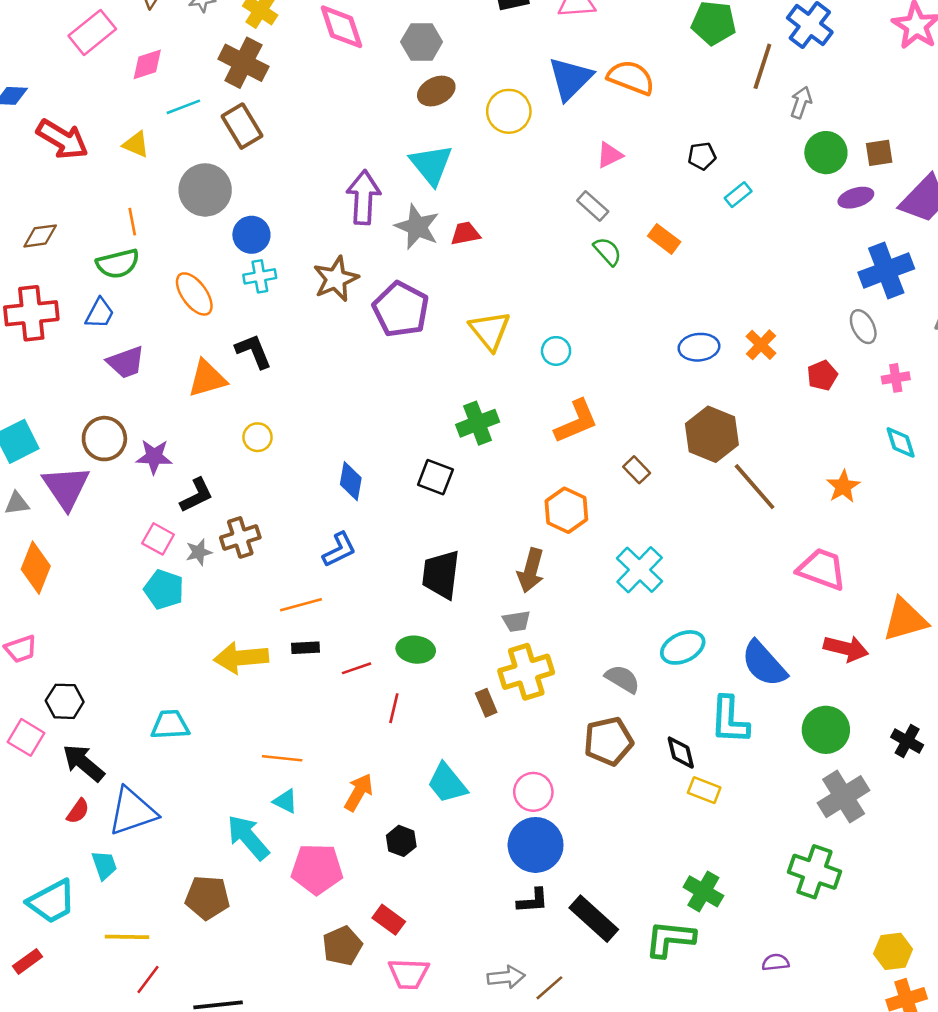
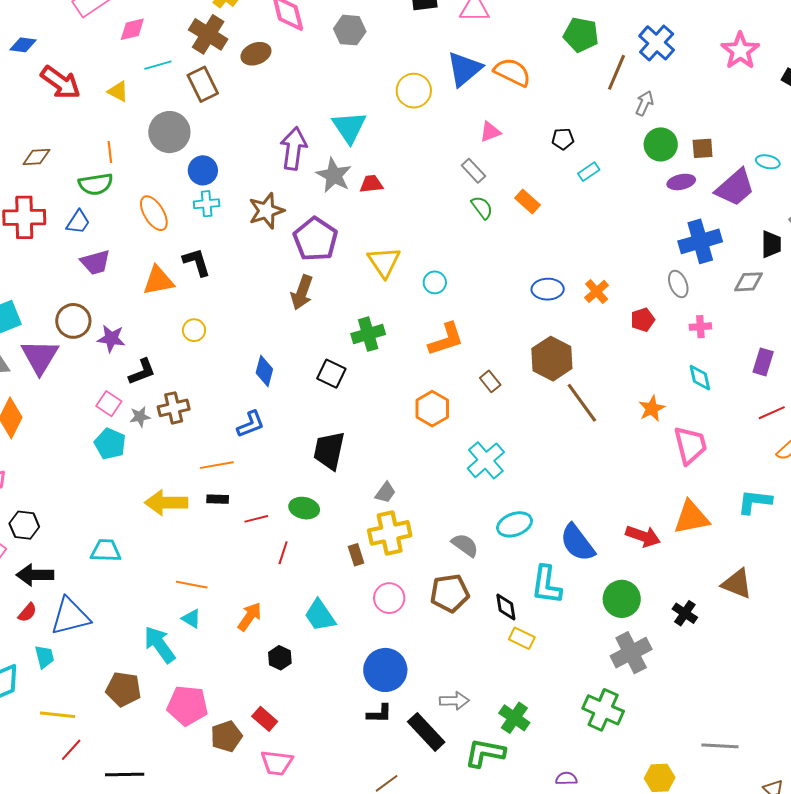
brown ellipse: (436, 91) -> (256, 54), moved
pink trapezoid: (822, 569) -> (690, 445), moved, turned 51
brown arrow: (531, 570) -> (302, 292), moved
gray trapezoid: (516, 621) -> (385, 493), turned -50
black arrow: (83, 763) -> (35, 575), turned -45
pink circle: (533, 792) -> (389, 598), moved
pink pentagon: (317, 869) -> (187, 706), moved
gray arrow: (506, 977) -> (454, 701), moved

